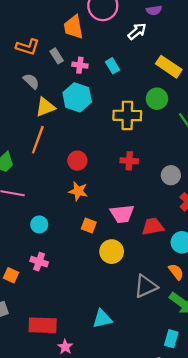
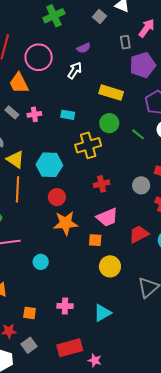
cyan rectangle: (113, 66) -> (68, 115), moved, turned -32
cyan hexagon: (77, 97) -> (49, 165), moved
yellow triangle: (45, 107) -> (15, 159), turned -48
orange star: (78, 191) -> (66, 223), size x1.4
pink trapezoid: (122, 214) -> (107, 217), moved
orange square: (89, 225) -> (95, 240), moved
pink cross: (39, 262) -> (65, 306), moved
cyan triangle: (102, 319) -> (102, 313), moved

